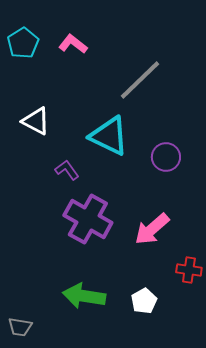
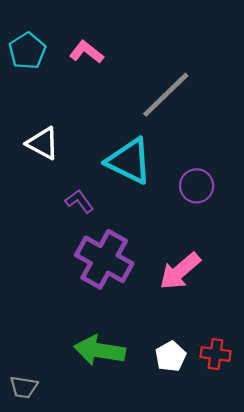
red cross: (189, 270) -> (216, 354), moved

